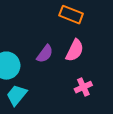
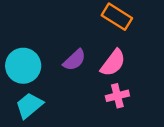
pink cross: (83, 87) -> (117, 96), moved

